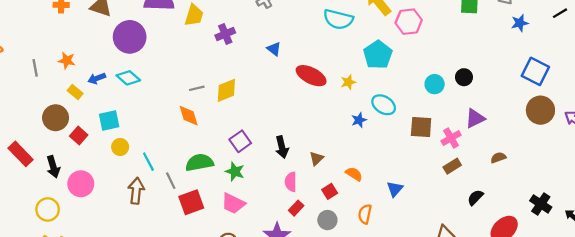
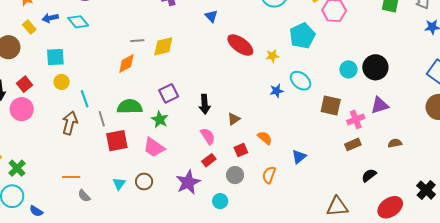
black circle: (464, 77) -> (375, 67), size x1.6
orange diamond: (189, 116) -> (126, 64), turned 70
red square: (79, 136) -> (25, 84), moved
pink semicircle: (291, 182) -> (208, 136), turned 138

